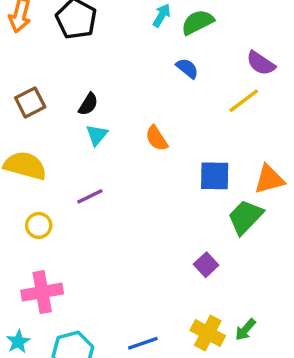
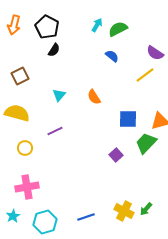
black semicircle: (88, 104) -> (54, 50), moved
purple square: (206, 265) -> (116, 155), moved

